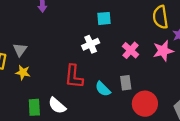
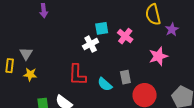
cyan square: (104, 18) -> (102, 28), moved
pink cross: (131, 50) -> (125, 36), moved
pink star: (163, 51) -> (158, 56), moved

